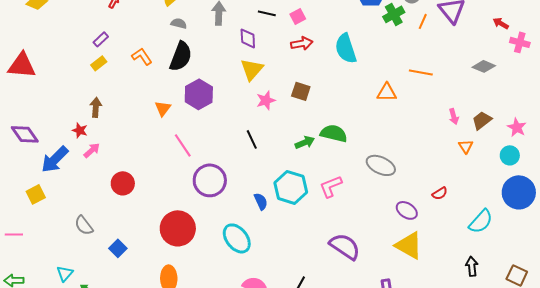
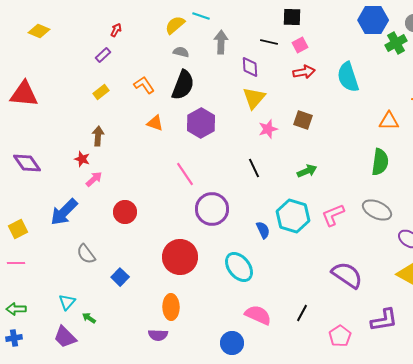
purple rectangle: (101, 39) -> (103, 55), moved
orange triangle: (163, 108) -> (155, 123), moved, turned -48
green semicircle: (334, 133) -> (380, 162), moved, turned 84
blue arrow: (55, 159) -> (64, 212), moved
gray ellipse: (381, 165) -> (377, 210), moved
yellow square: (36, 194) -> (18, 229), moved

